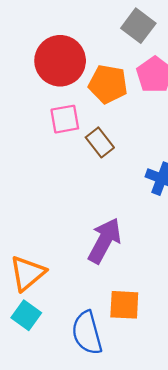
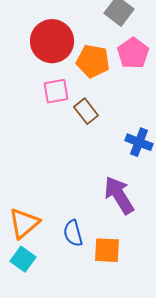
purple arrow: (104, 241) -> (119, 195), moved, turned -60
blue semicircle: (87, 333) -> (73, 233), moved, size x0.7

